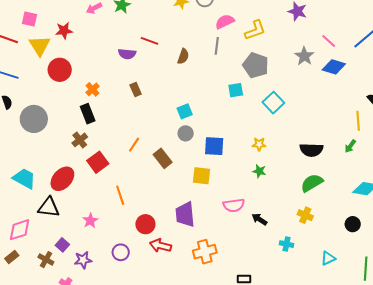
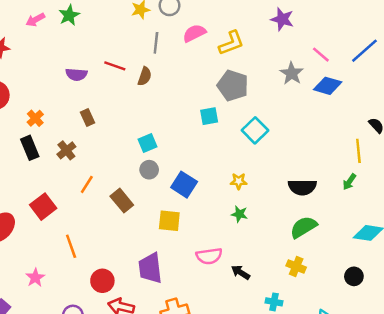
red line: (149, 41) -> (115, 66), moved
gray line: (217, 46) -> (156, 43), moved
brown cross: (80, 140) -> (66, 150), moved
blue square: (214, 146) -> (184, 185), turned 30

